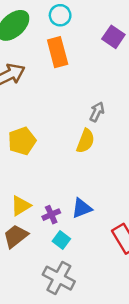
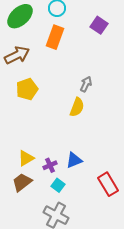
orange rectangle: (58, 52) -> (55, 37), turned 35
yellow pentagon: (22, 141) -> (27, 89), moved

